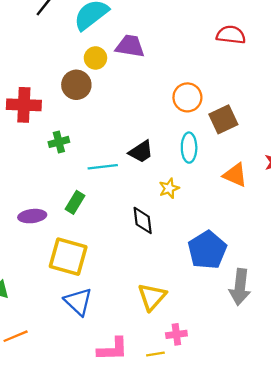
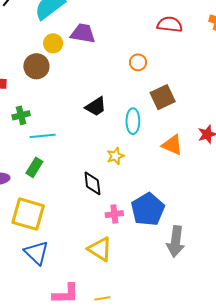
orange circle: (187, 97) -> (138, 62), moved, size x0.7
black trapezoid: (141, 152) -> (96, 107), moved
cyan line: (103, 167) -> (43, 136), moved
yellow triangle: (152, 297) -> (100, 249), turned -40
pink cross: (176, 334) -> (114, 214), moved

